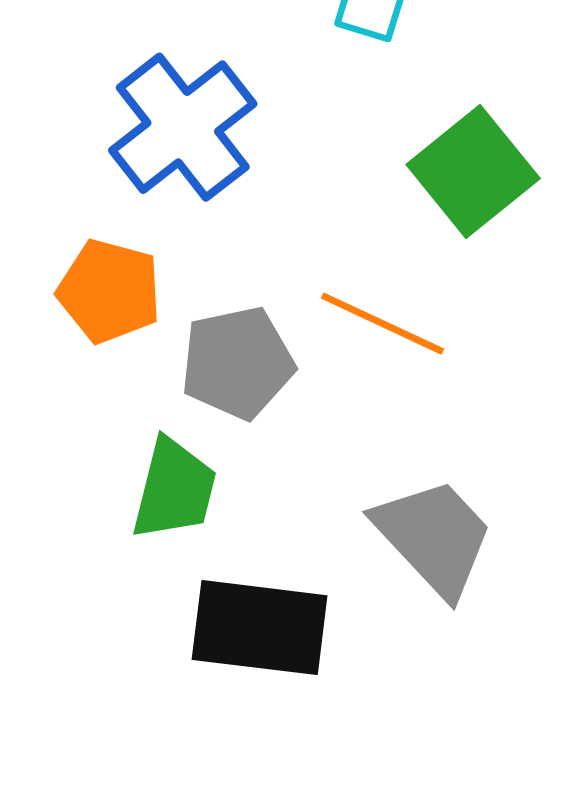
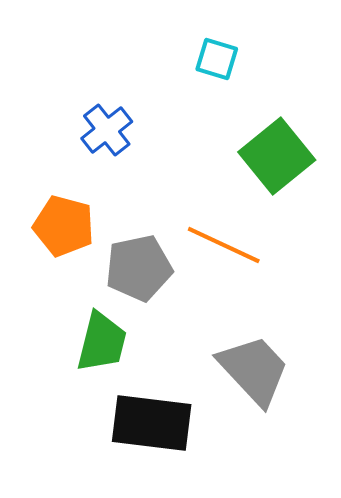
blue cross: (183, 127) -> (107, 130), size x0.6

